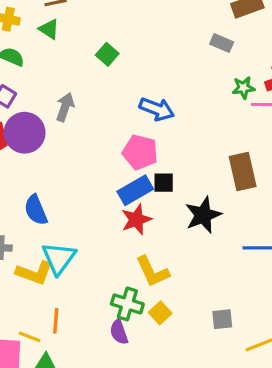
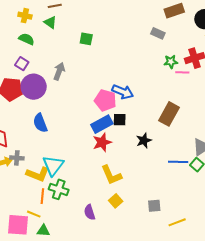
green square: (107, 54) -> (86, 39), turned -32
blue arrow: (157, 109) -> (123, 92), moved
brown rectangle: (243, 172) -> (169, 114), turned 40
blue semicircle: (36, 210) -> (40, 123), moved
black star: (203, 215) -> (144, 140), size x0.7
green cross: (127, 304) -> (59, 189), moved
orange line: (56, 321) -> (42, 196), moved

